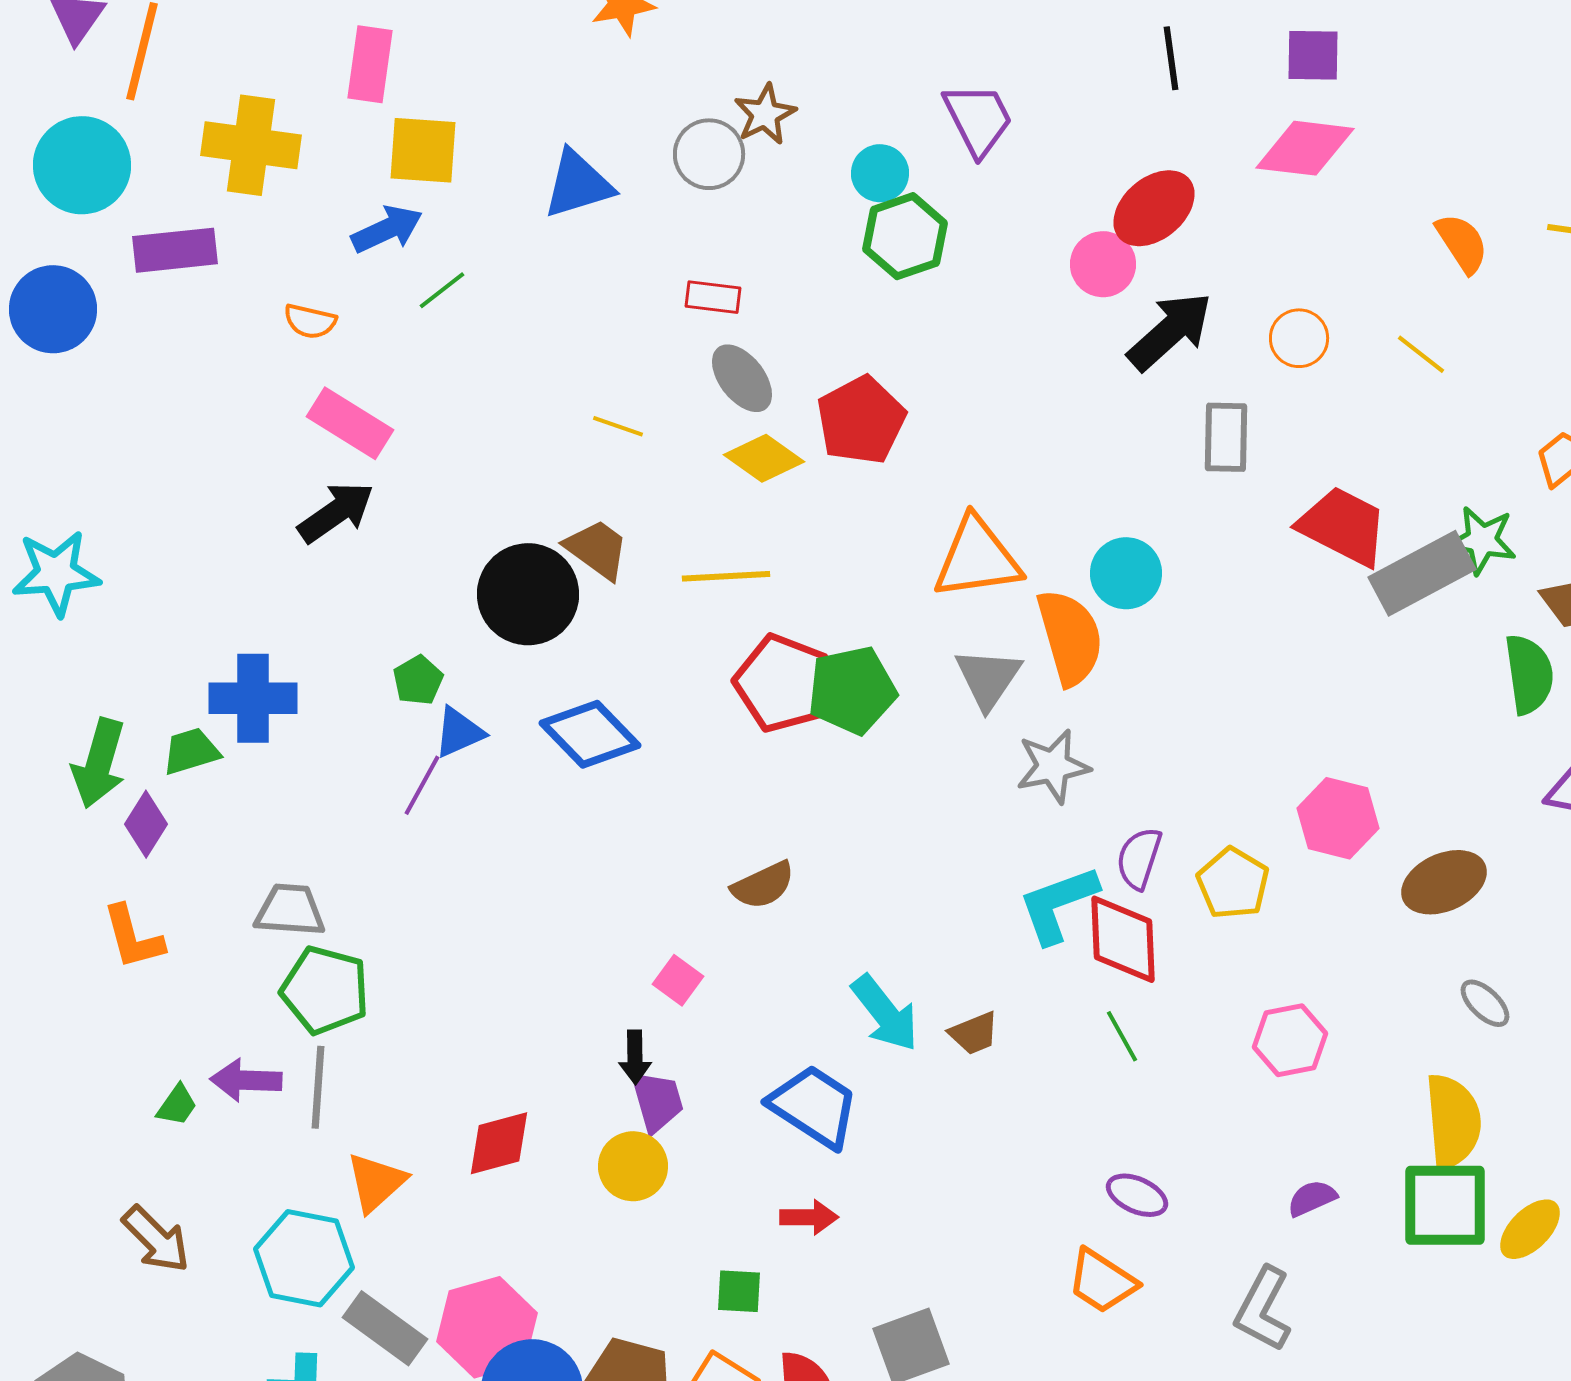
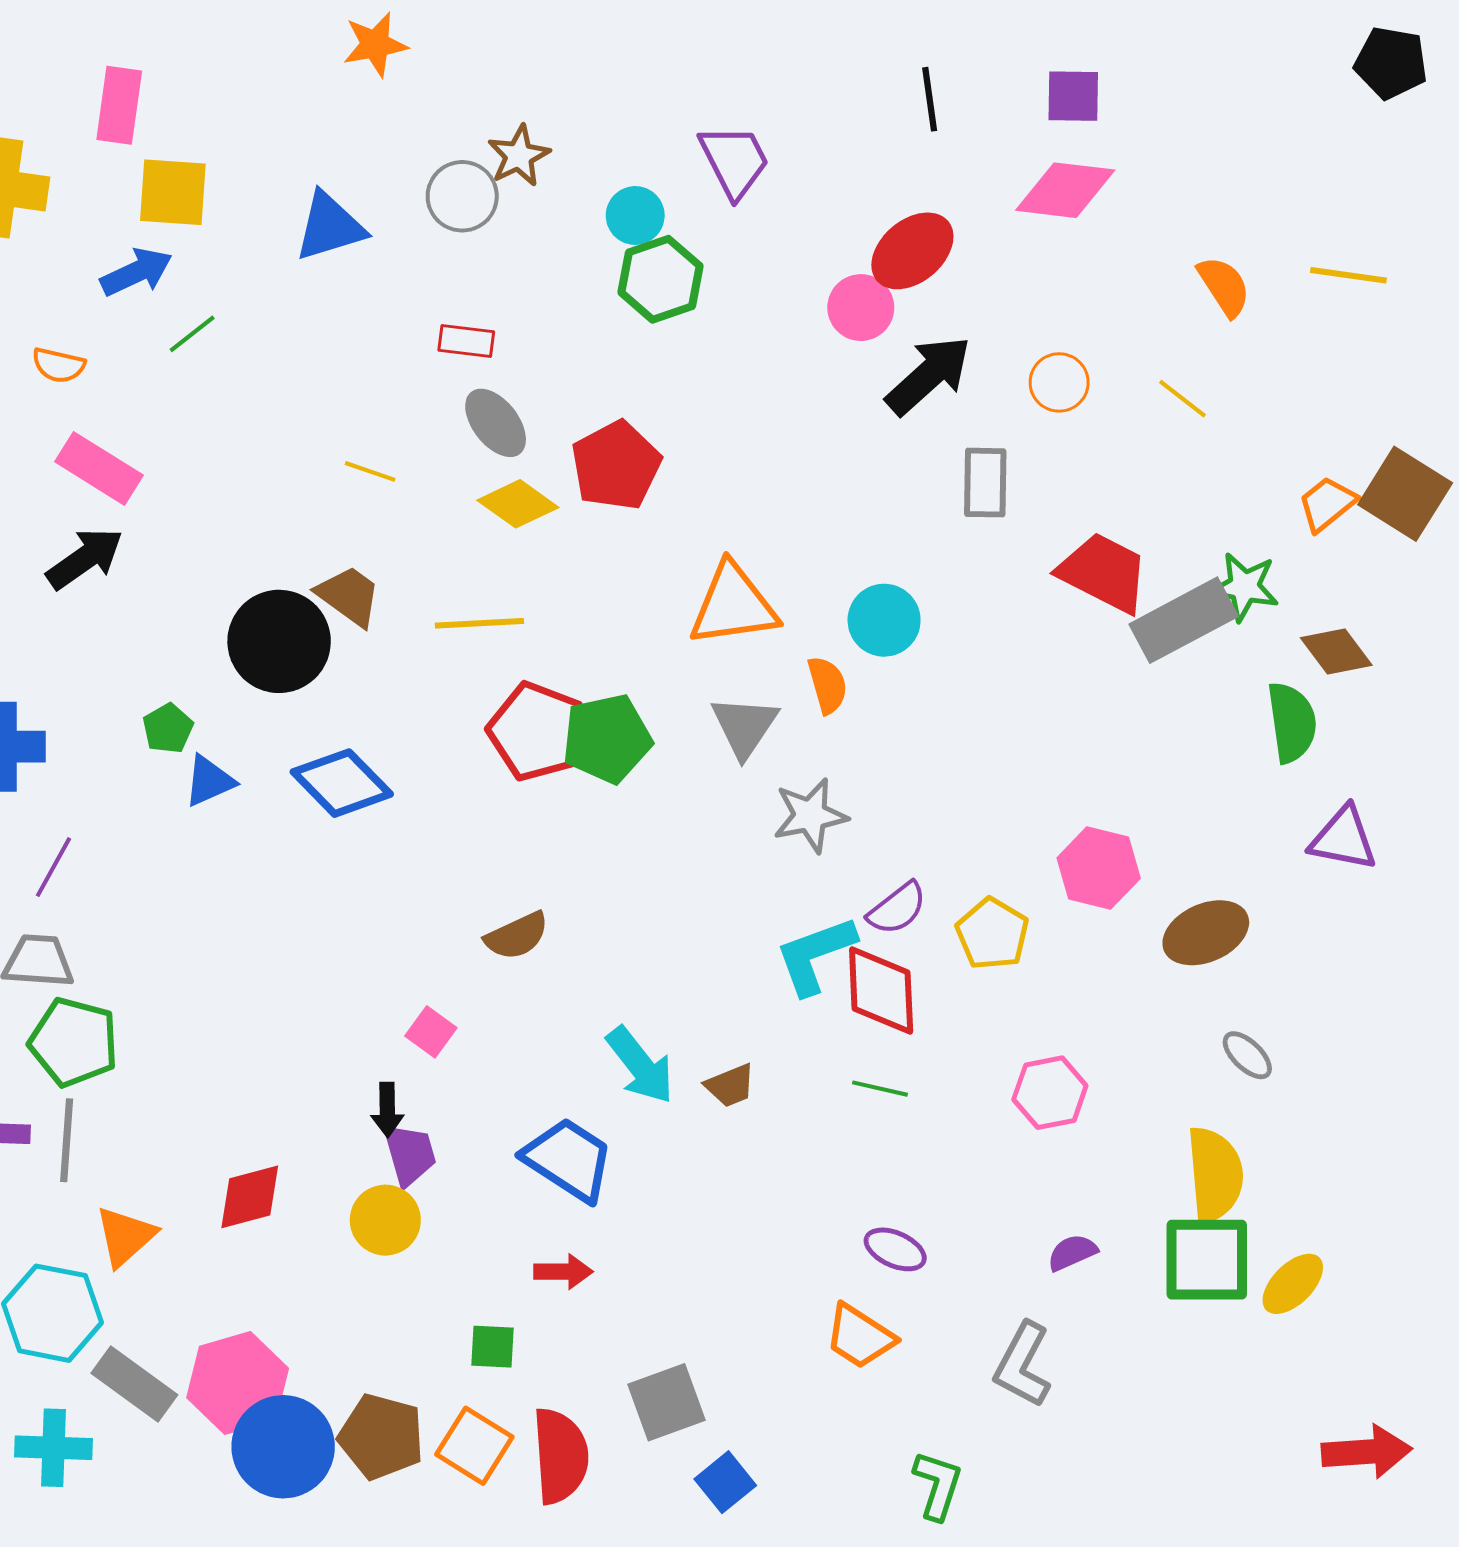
orange semicircle: (1070, 637) -> (827, 685), size x0.6
purple line: (422, 785) -> (53, 867), moved
purple semicircle: (1139, 858) -> (897, 909), turned -146
green line: (1122, 1036) -> (880, 1089), turned -48

